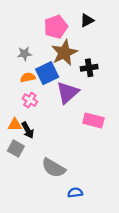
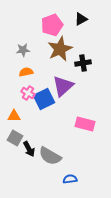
blue square: (47, 73) -> (44, 99), moved
pink rectangle: (93, 120) -> (85, 124), moved
black arrow: (28, 130) -> (29, 149), moved

